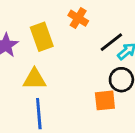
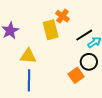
yellow rectangle: (42, 37) -> (51, 30), moved
orange square: (105, 100) -> (76, 75), turned -35

